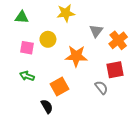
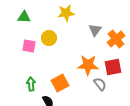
orange star: (76, 56) -> (88, 65), moved
green arrow: (27, 76) -> (31, 84), moved, turned 64

